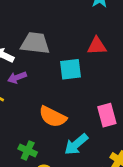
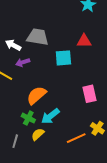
orange semicircle: (53, 117) -> (36, 95), moved, turned 110
cyan arrow: (76, 144) -> (50, 116), moved

